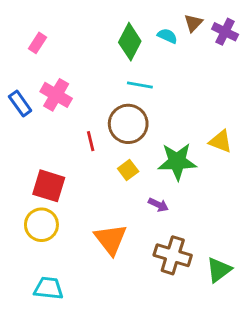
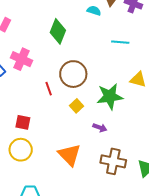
green diamond: (130, 42) -> (58, 31), moved
cyan line: (140, 85) -> (120, 42), moved
red square: (49, 186) -> (23, 122), size x0.7

